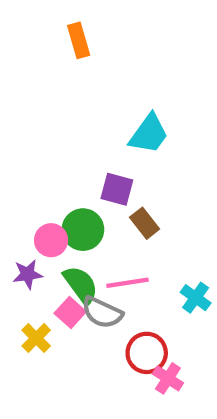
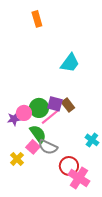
purple square: (117, 189) -> (55, 104), moved
purple star: (28, 274) -> (14, 119), moved
pink line: (128, 283) -> (50, 117), moved, turned -30
pink cross: (168, 378) -> (79, 178), size x1.5

